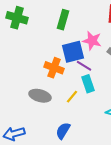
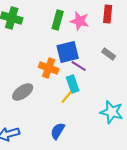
pink star: (92, 41) -> (80, 21), moved
cyan rectangle: (88, 84) -> (73, 84), moved
gray ellipse: (40, 96) -> (23, 92), moved, turned -50

